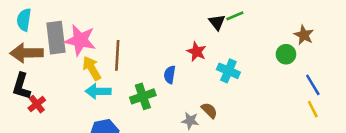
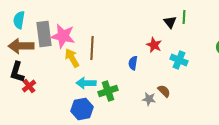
green line: (235, 16) -> (184, 17), turned -64
cyan arrow: (98, 91) -> (86, 83), moved
green cross: (143, 96) -> (108, 91), moved

